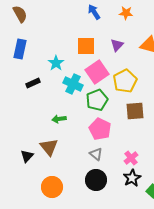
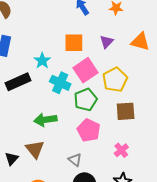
black rectangle: (33, 83) -> (18, 82), size x1.6
green arrow: (59, 119) -> (45, 120), size x1.5
gray triangle: (96, 154) -> (75, 160), moved
pink cross: (131, 158) -> (121, 150), moved

